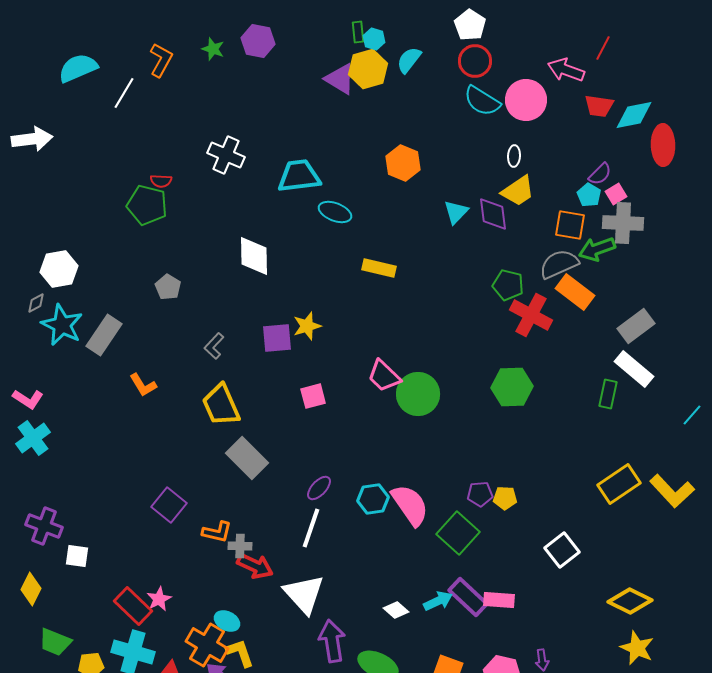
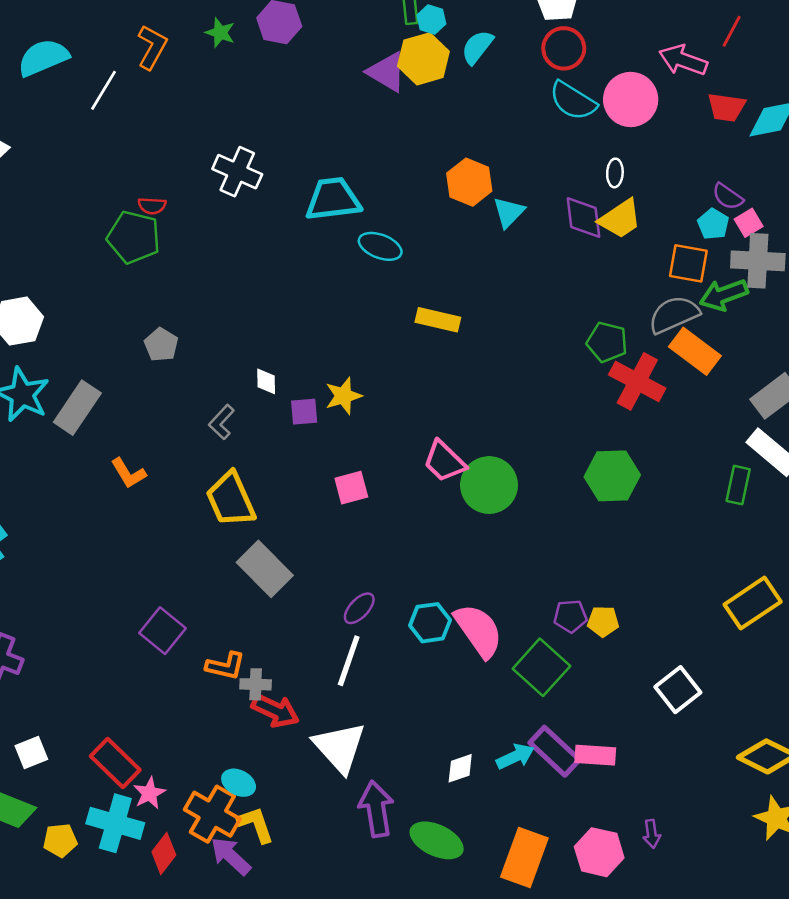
purple semicircle: (600, 174) -> (728, 197), turned 80
cyan triangle: (456, 212) -> (509, 212), moved
purple diamond: (493, 214) -> (583, 218), moved
white diamond: (254, 256) -> (266, 381), moved, size x0.5
purple square: (277, 338) -> (304, 412), size x0.7
white square: (77, 556) -> (31, 753), moved, turned -30
pink star: (159, 599) -> (149, 793), moved
white diamond: (396, 610) -> (460, 768), turned -60

